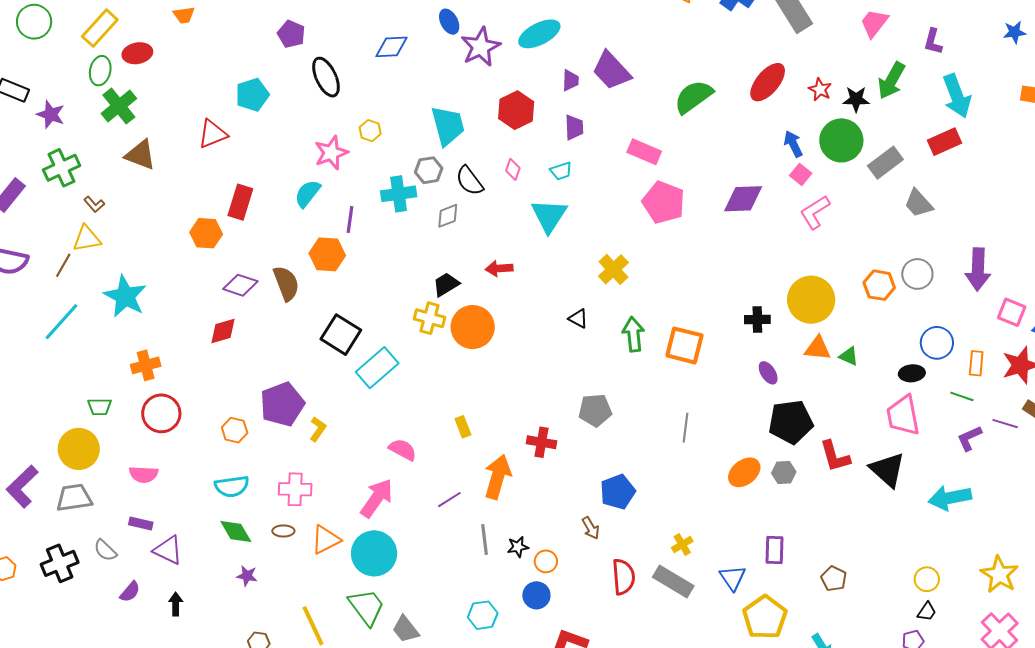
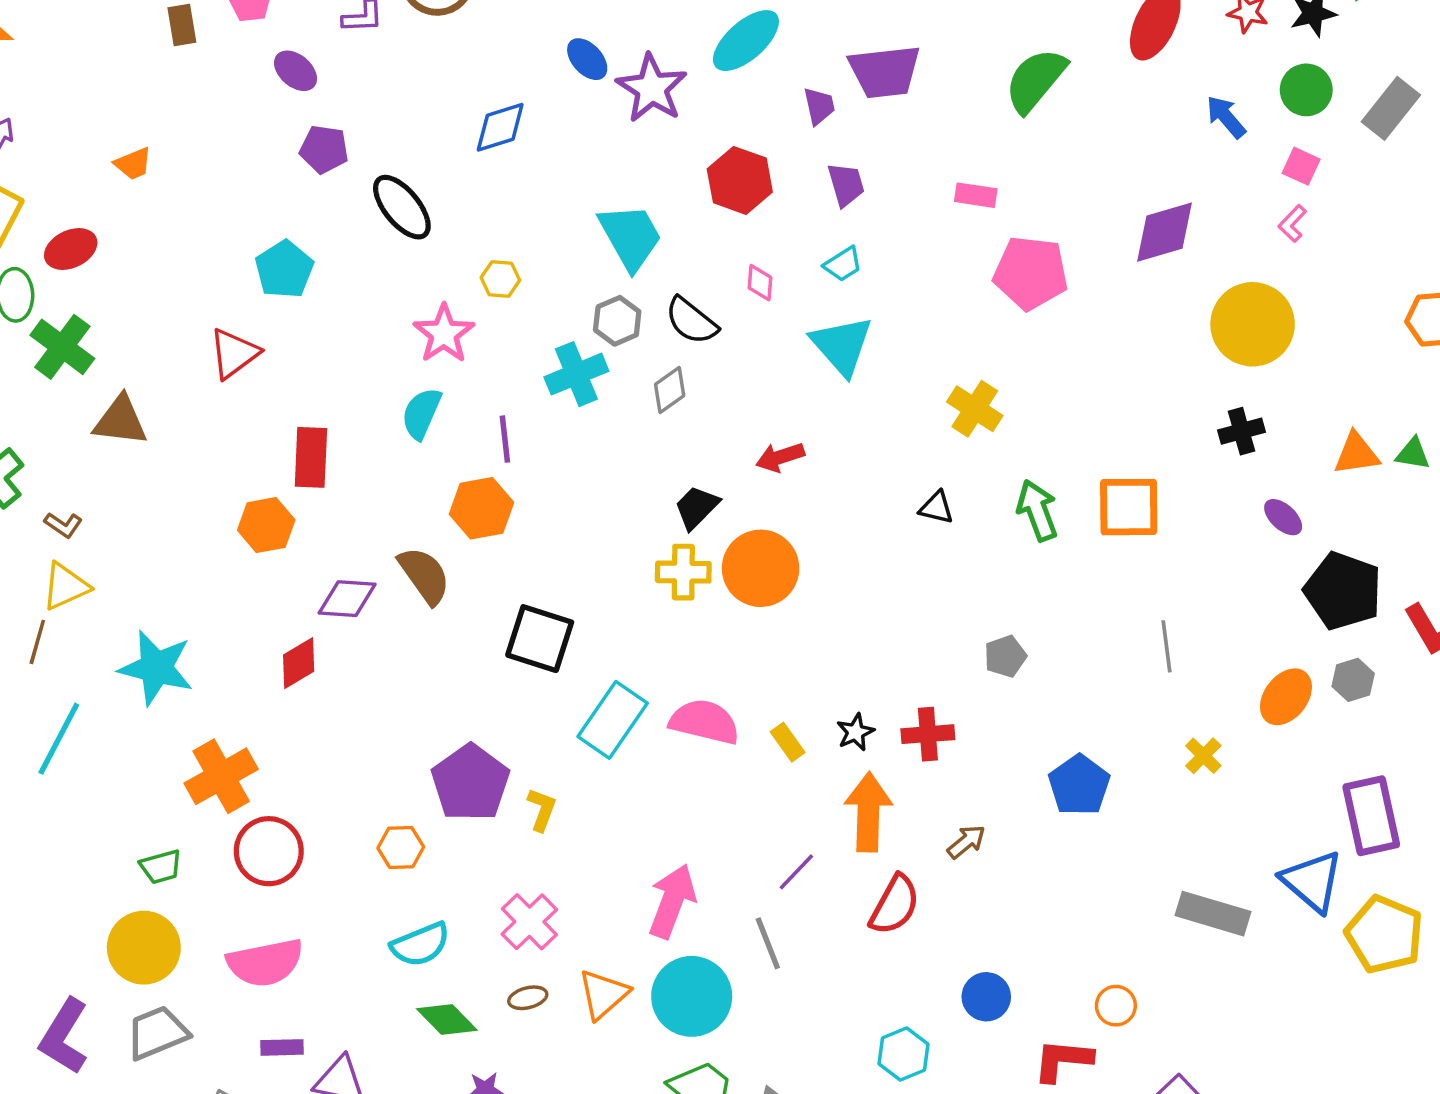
purple trapezoid: (611, 71) -> (885, 72), turned -39
green circle: (841, 140) -> (1306, 90), size x0.7
pink rectangle: (644, 152) -> (976, 195), size x0.7
pink square: (801, 174) -> (1301, 166), moved
pink L-shape: (815, 212) -> (1292, 223), size x0.6
yellow circle: (811, 300) -> (1253, 324), moved
red diamond: (223, 331) -> (299, 663), moved
orange cross: (146, 365) -> (221, 776), size x1.4
cyan rectangle: (377, 368) -> (613, 720), moved
gray pentagon: (595, 410) -> (1005, 656), size x0.7
black pentagon: (791, 422) -> (1343, 591), turned -30
pink semicircle: (403, 450) -> (705, 722), moved, size x1.4
pink semicircle: (144, 474) -> (265, 963), size x1.5
pink cross: (295, 489) -> (529, 922), turned -32
brown arrow: (591, 528) -> (966, 842), moved, turned -85
gray line: (485, 540) -> (768, 943), moved
yellow cross: (682, 545) -> (1203, 756), moved
black star: (518, 547) -> (855, 732), moved
purple rectangle: (774, 550) -> (1371, 816), size x1.5
orange circle: (546, 561) -> (1116, 1006), moved
red semicircle: (623, 577) -> (895, 905), moved, turned 48
blue triangle: (733, 578) -> (1312, 881), size x1.4

